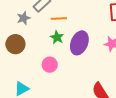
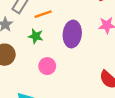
green star: (57, 37) -> (36, 36), moved

